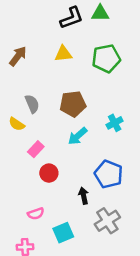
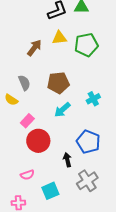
yellow triangle: (63, 54) -> (59, 38), moved
brown arrow: (18, 56) -> (34, 48), moved
red circle: (49, 173) -> (38, 141), size x1.5

